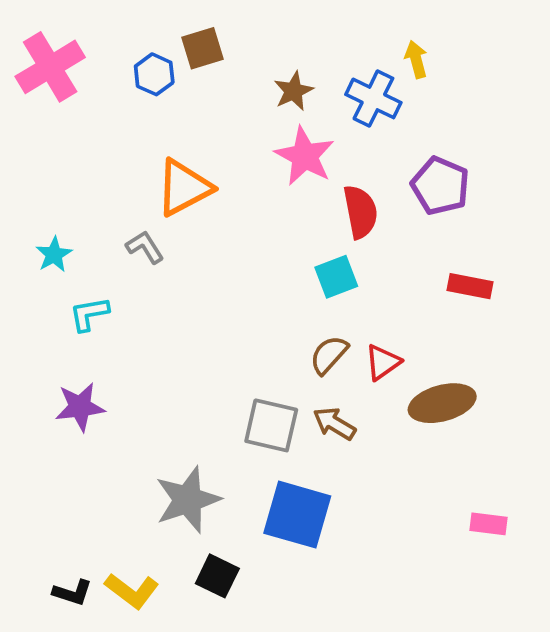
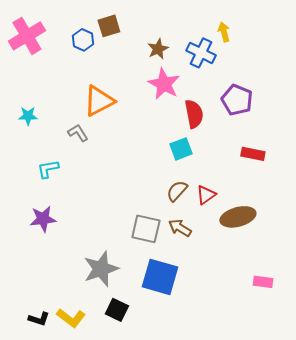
cyan star: (54, 255) -> (28, 116), moved, turned 30

